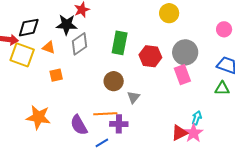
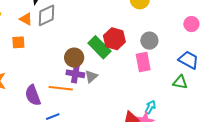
green rectangle: (120, 43) -> (99, 47), moved, turned -65
orange triangle: (49, 48) -> (26, 19), moved
gray circle: (185, 52) -> (149, 41), size x0.7
purple cross: (119, 124) -> (75, 74), moved

